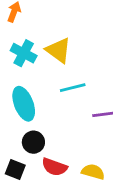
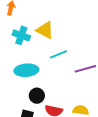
cyan ellipse: (24, 104) -> (26, 70), turned -65

